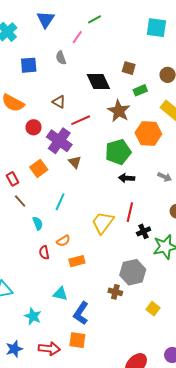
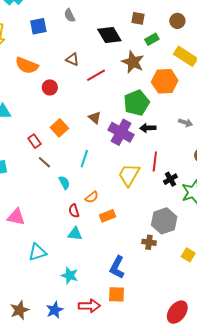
purple cross: (59, 141) -> (121, 132), moved
cyan triangle: (60, 294) -> (75, 234), moved

